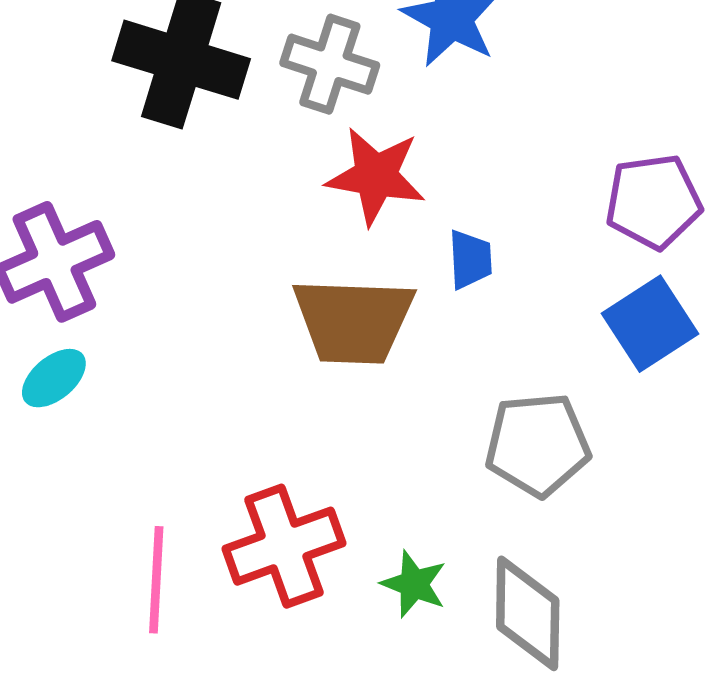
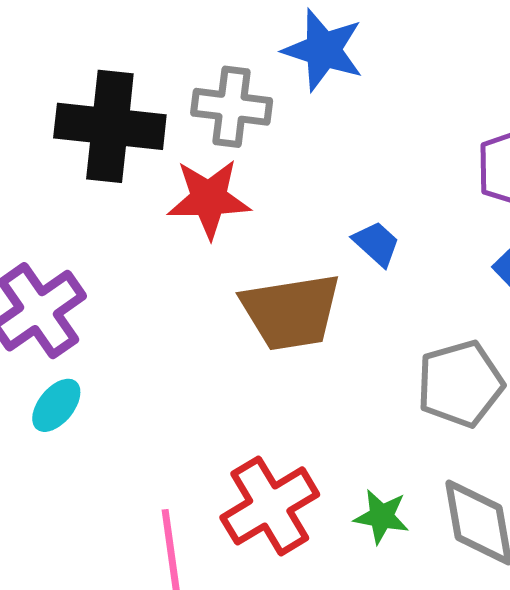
red star: (376, 176) -> (209, 199), moved
blue trapezoid: (470, 259) -> (376, 244), turned -34

